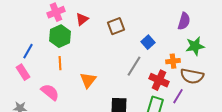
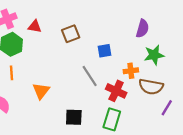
red triangle: (82, 19) -> (35, 26), turned 48
blue square: (148, 42) -> (104, 51), turned 32
gray line: (134, 66) -> (90, 76), turned -65
purple line: (178, 96) -> (167, 108), moved

